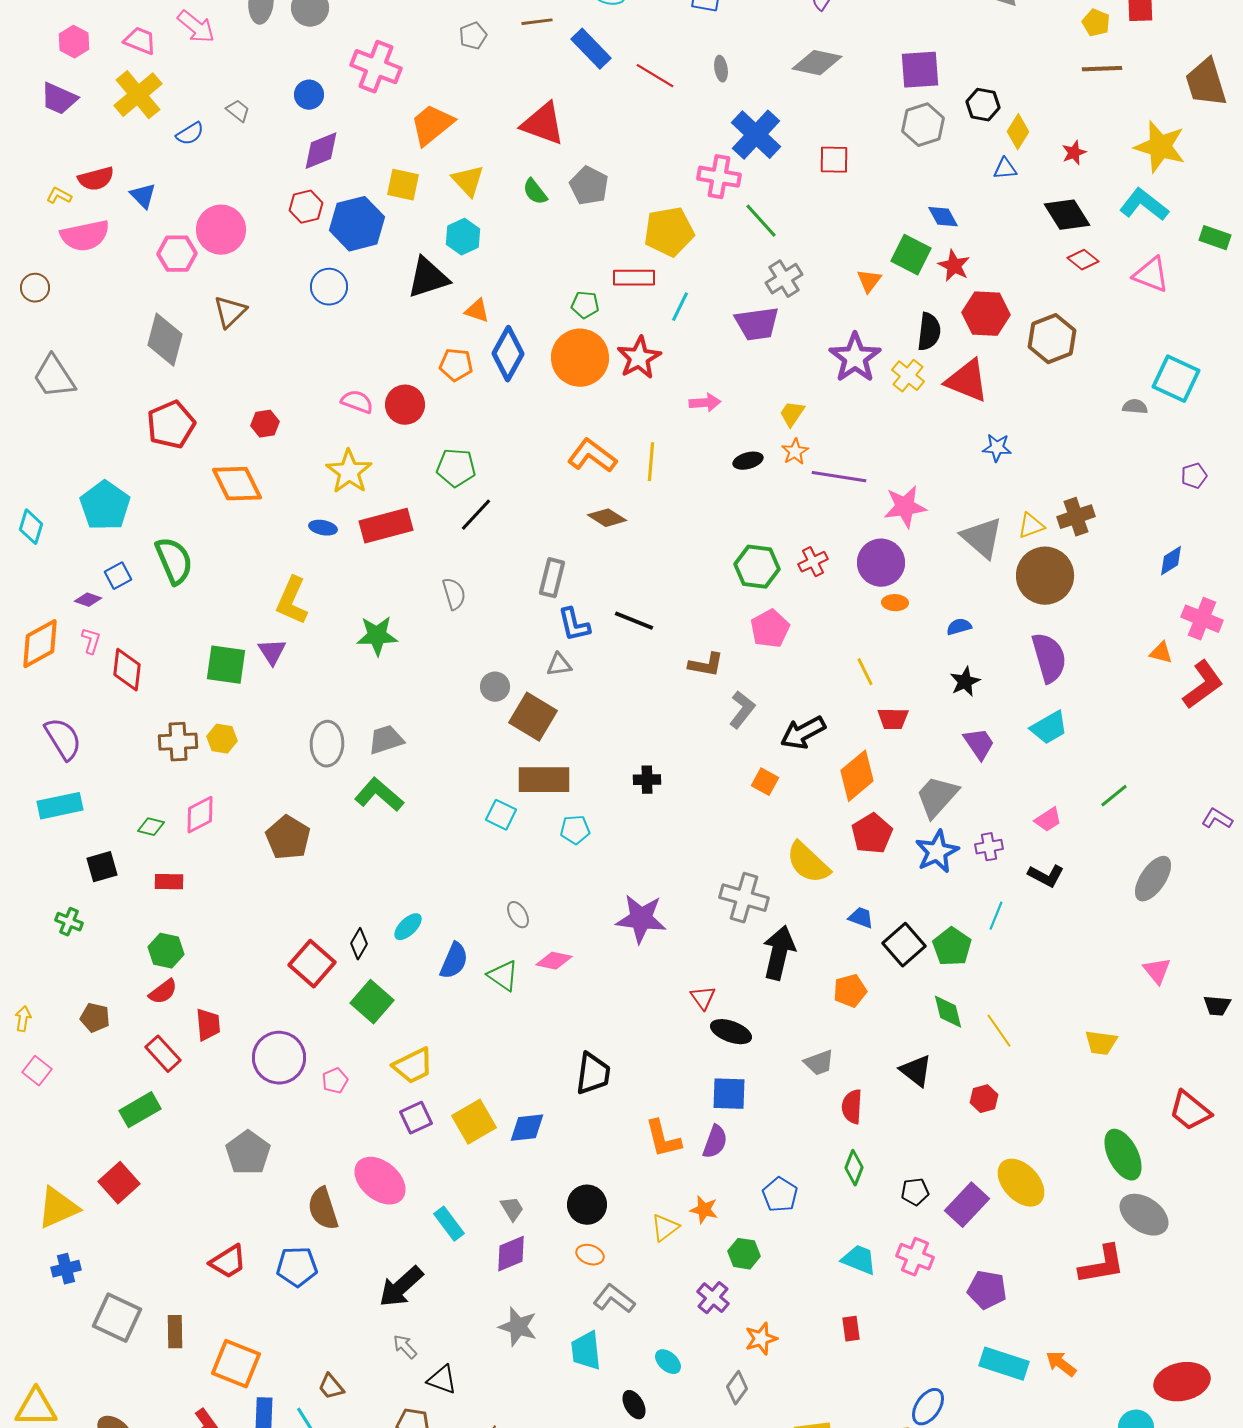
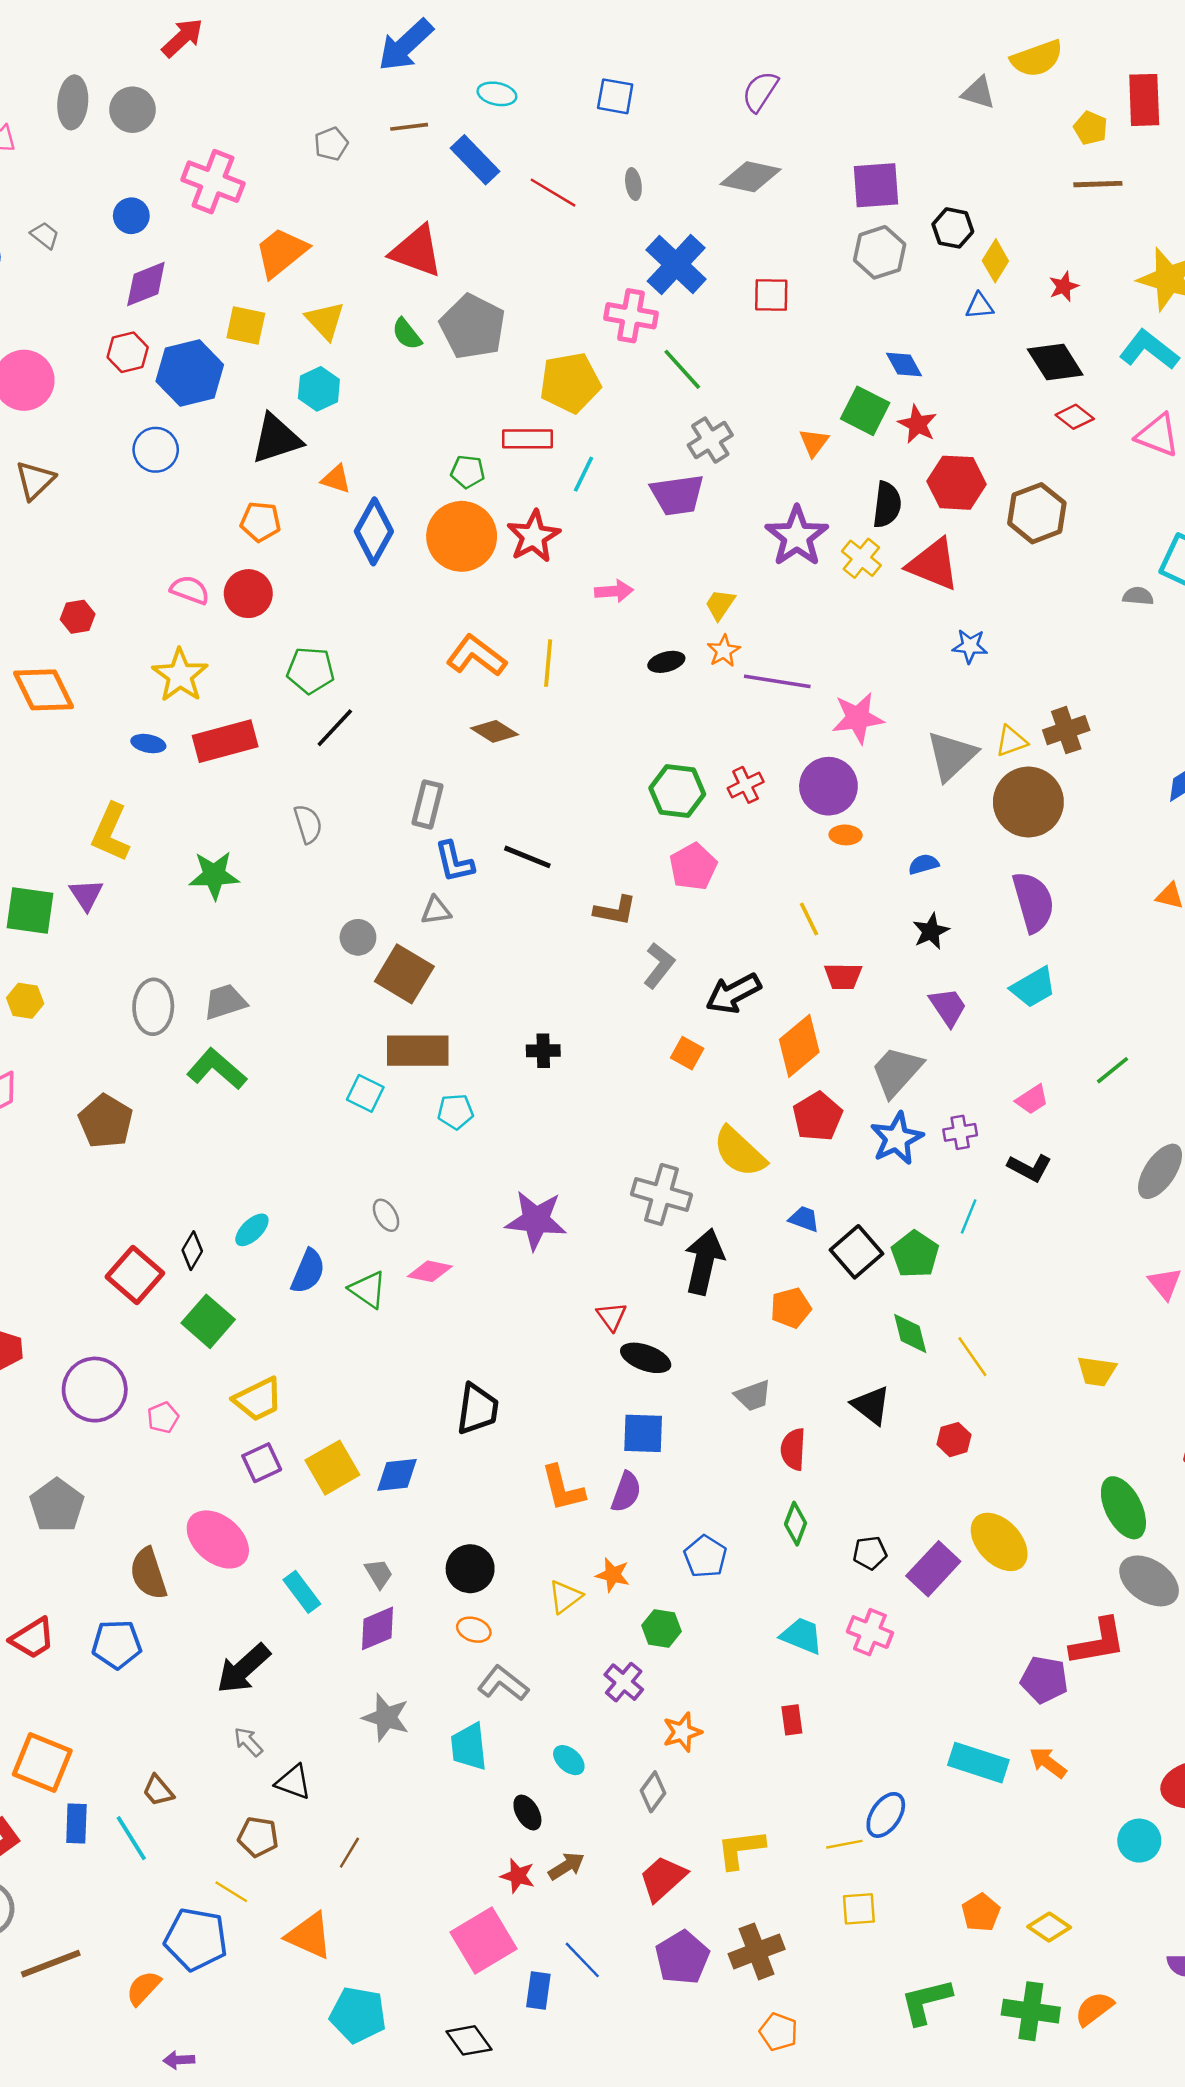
gray pentagon: (589, 186) -> (473, 327), size x1.4
orange pentagon: (456, 365) -> (260, 522), moved
gray triangle: (982, 538) -> (952, 756), turned 36
purple pentagon: (987, 1290) -> (1044, 1680), moved

